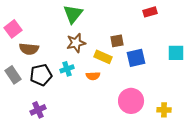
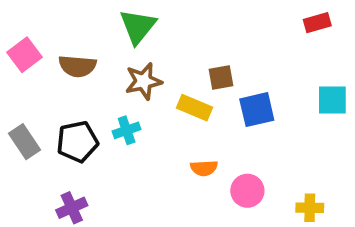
red rectangle: (150, 12) -> (317, 23), moved
brown semicircle: (29, 49) -> (77, 66), moved
orange semicircle: (93, 76) -> (204, 168), moved
pink circle: (131, 101) -> (247, 191), size x0.7

